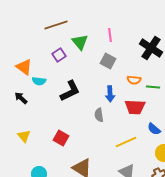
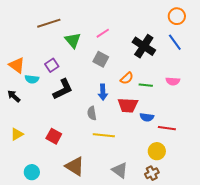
pink line: (110, 35) -> (103, 33), turned 64
purple square: (59, 55) -> (52, 65), moved
orange semicircle: (134, 80) -> (127, 78), turned -48
blue semicircle: (154, 129) -> (147, 117), moved, turned -32
yellow triangle: (24, 136) -> (17, 134), turned 40
yellow line: (126, 142) -> (104, 135), moved, turned 30

